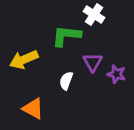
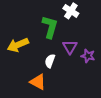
green L-shape: (66, 36) -> (50, 27), turned 100
orange triangle: (33, 109) -> (38, 82), moved

